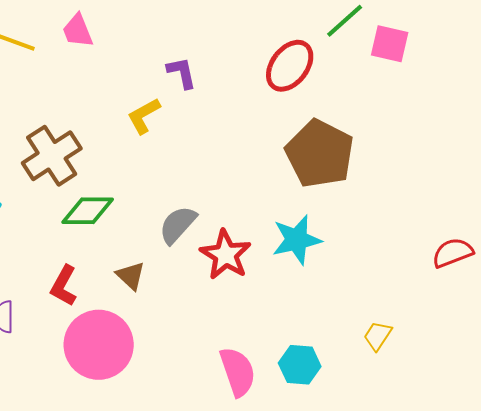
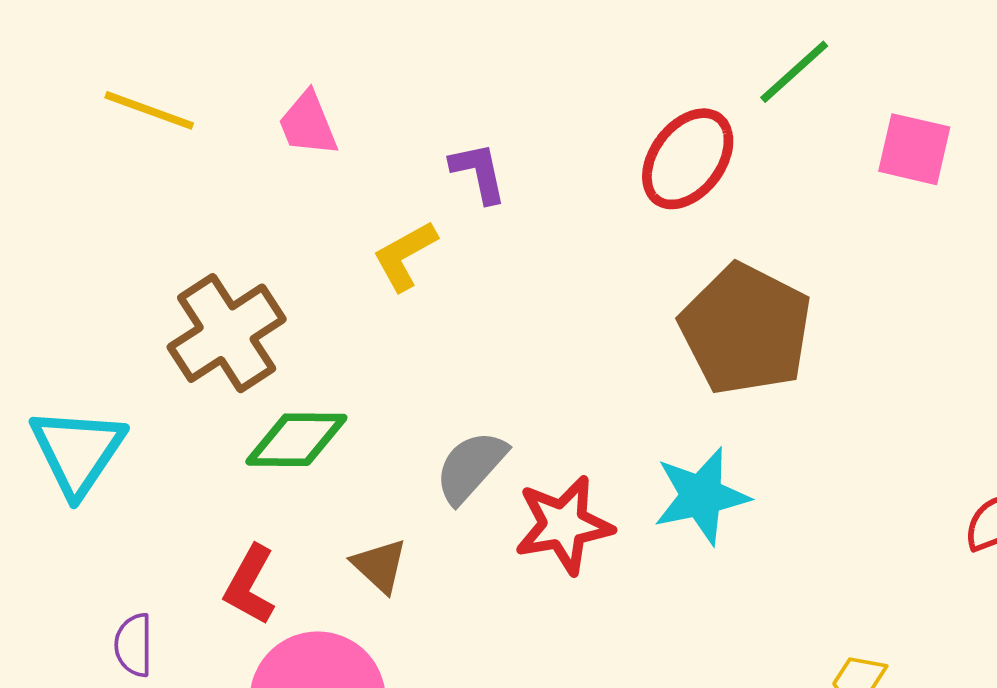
pink trapezoid: (78, 31) -> (308, 124), moved
pink square: (390, 44) -> (914, 149), moved
red star: (226, 255) -> (564, 525), turned 30

